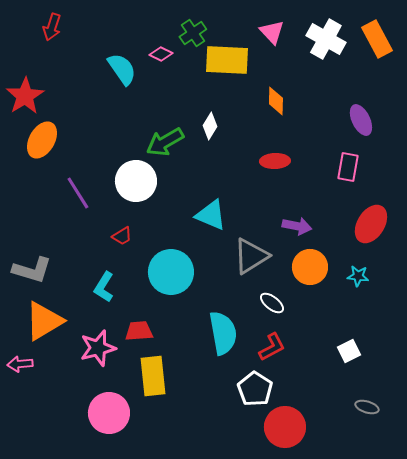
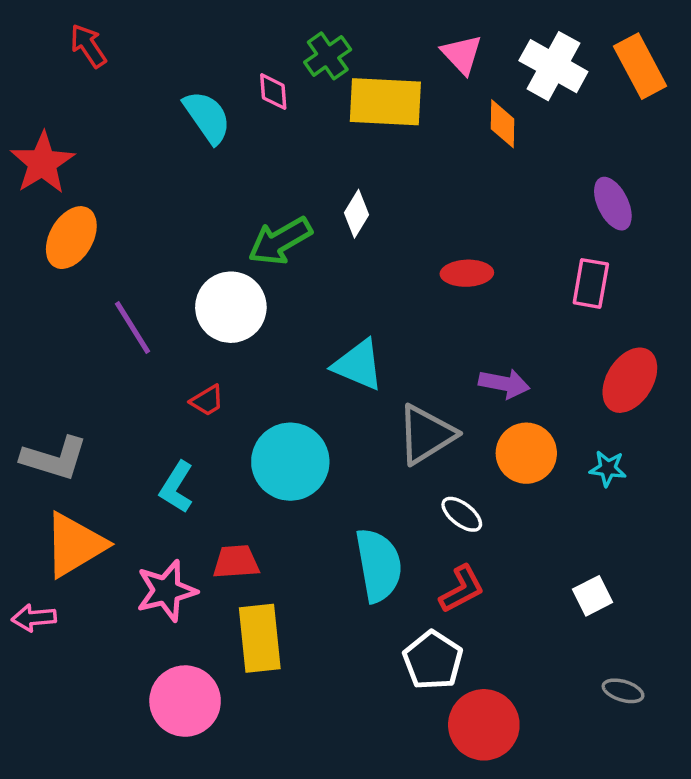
red arrow: (52, 27) -> (88, 46), turned 128
pink diamond: (161, 54) -> (273, 92), turned 60
orange diamond: (276, 101) -> (503, 124), moved

